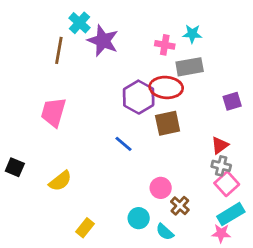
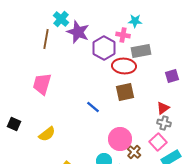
cyan star: (192, 34) -> (135, 21), moved
purple hexagon: (139, 97) -> (104, 48), moved
pink square: (227, 184) -> (158, 142), moved
pink circle: (161, 188) -> (120, 139), size x1.5

